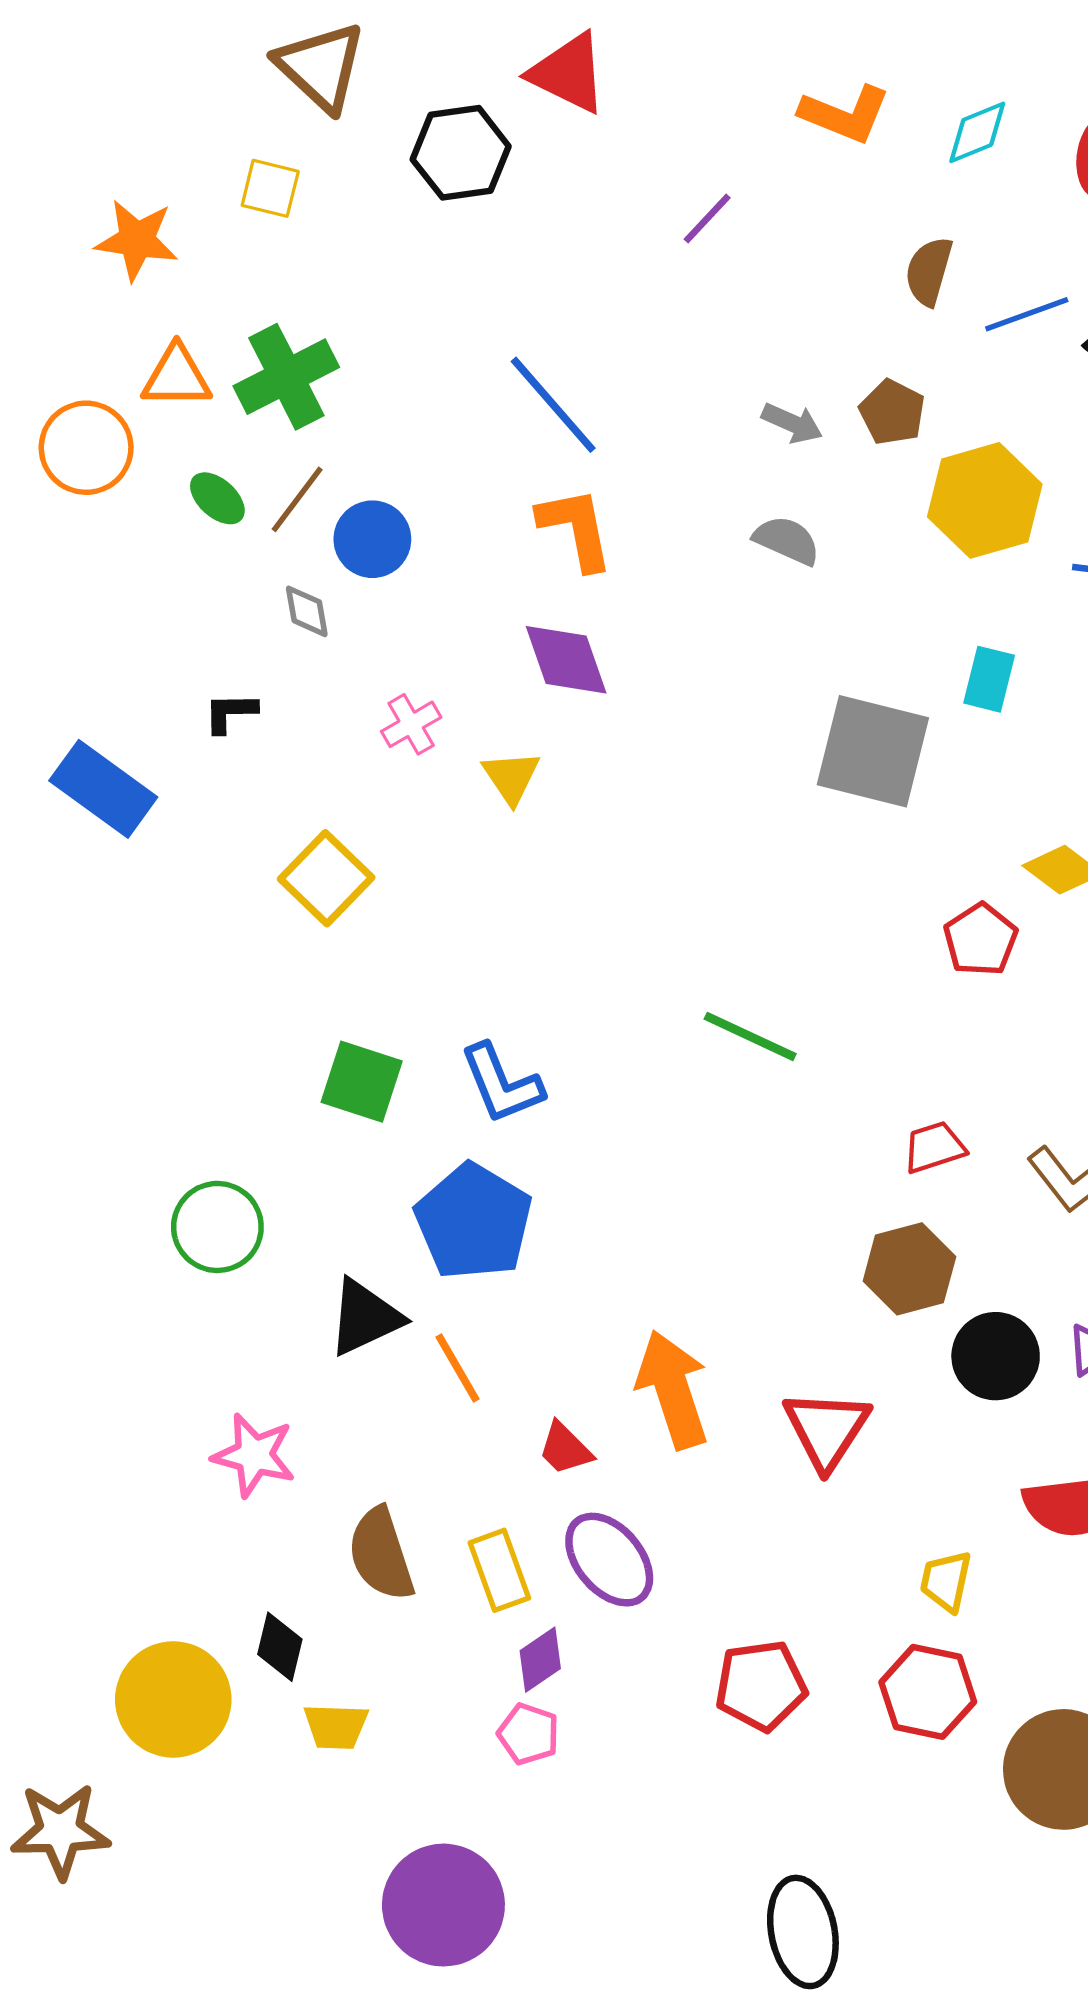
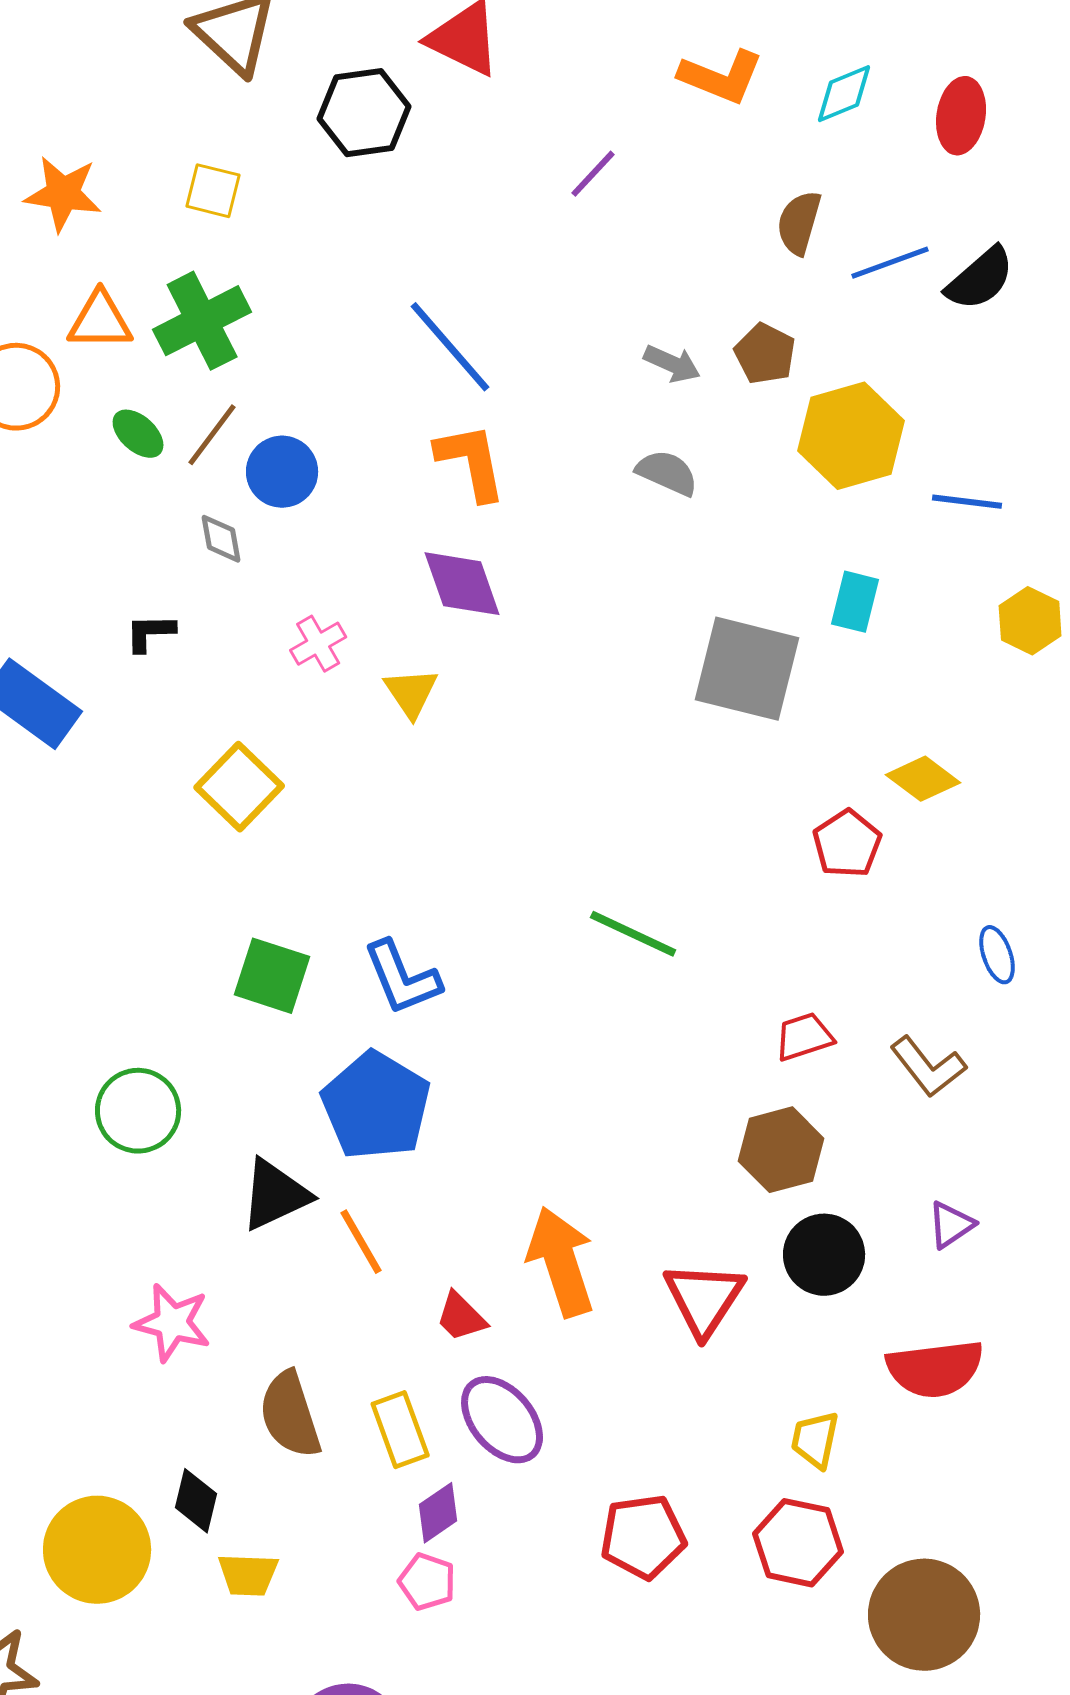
yellow square: (270, 188) -> (213, 191), moved
black circle: (996, 1356) -> (824, 1255), moved

